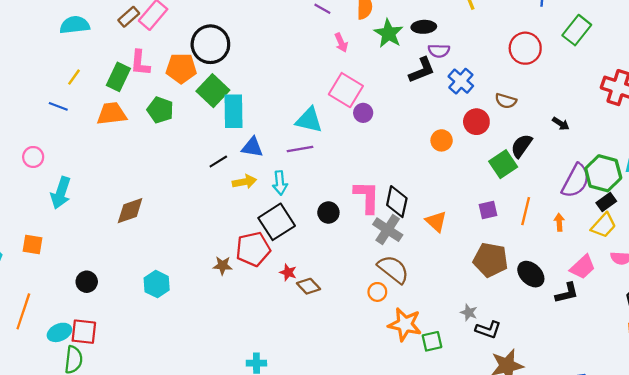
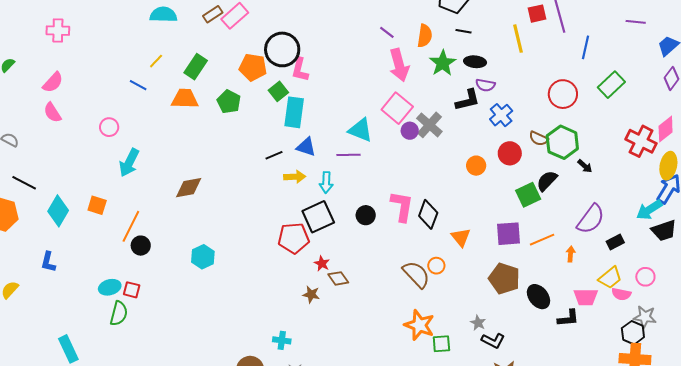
pink arrow: (341, 43) -> (399, 65), size x1.8
pink L-shape: (140, 63) -> (300, 70), moved
green square: (213, 91) -> (278, 91), size x0.7
green hexagon: (603, 173) -> (562, 142), moved
purple square: (488, 210) -> (509, 234), size x1.5
orange line: (526, 211) -> (542, 240), turned 45
yellow trapezoid: (604, 225) -> (610, 278), moved
gray cross: (388, 230) -> (429, 125), moved
brown star: (223, 266) -> (311, 294), moved
pink trapezoid: (583, 267) -> (586, 297), turned 35
orange circle: (377, 292) -> (436, 266), moved
orange line: (23, 311) -> (131, 226), moved
red square: (84, 332) -> (132, 290), size x0.7

